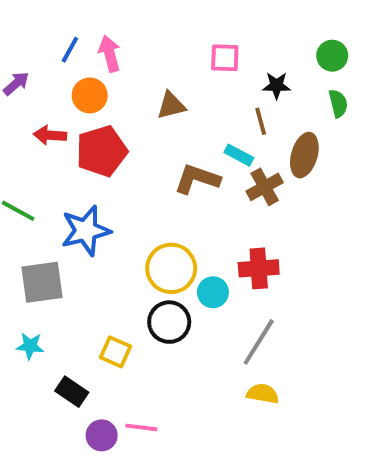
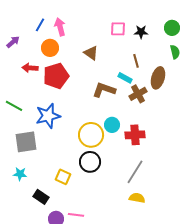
black star: (277, 85) -> (141, 32), moved
brown triangle: (171, 105) -> (91, 53), turned 49
cyan circle: (213, 292) -> (112, 125), moved

